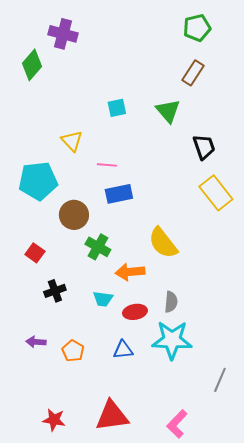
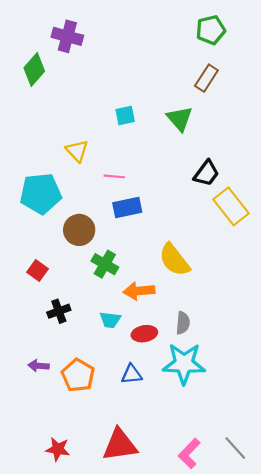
black trapezoid: (204, 147) -> (206, 173), moved, turned 56
orange pentagon: (73, 351) -> (78, 375), size x1.4
gray line: (220, 380) -> (235, 448), moved, turned -65

